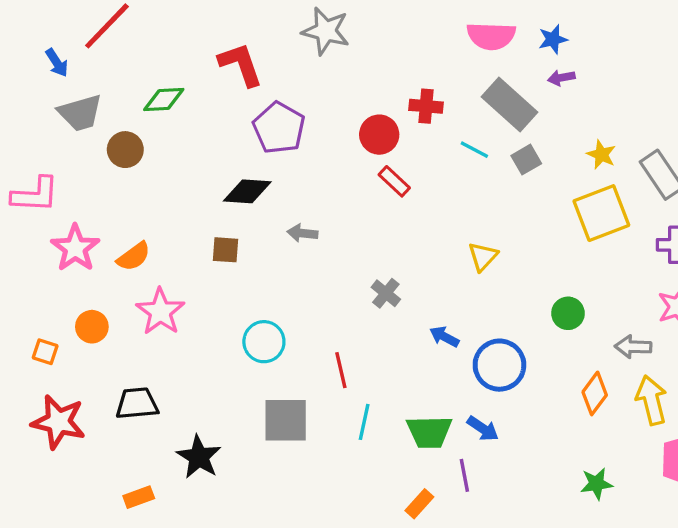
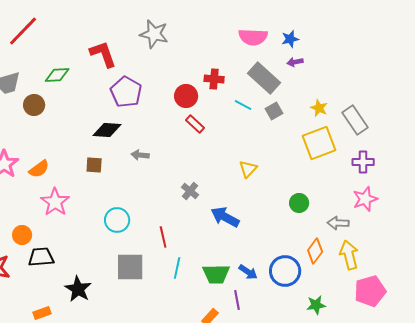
orange circle: (92, 327) -> (22, 235), moved
blue arrow: (444, 337) -> (225, 217), size x1.6
blue circle: (499, 365) -> (285, 271), moved

